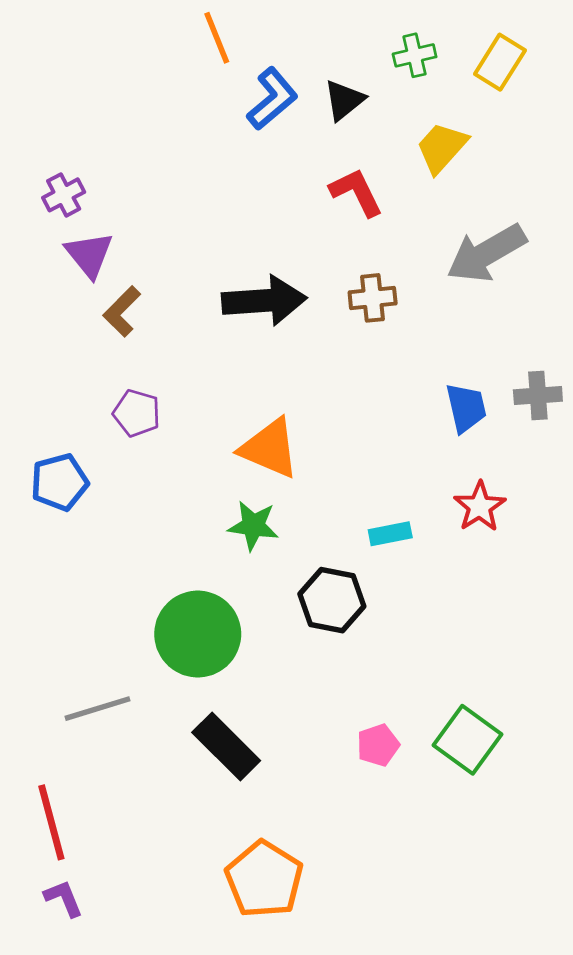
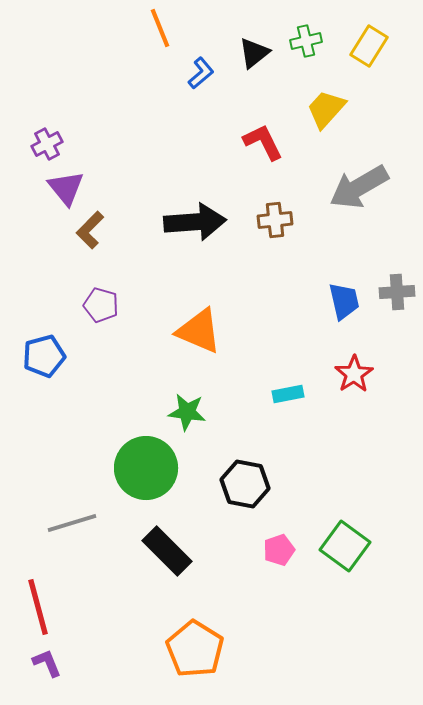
blue L-shape: (272, 99) -> (201, 73), size x0.7
black triangle: (344, 100) -> (254, 53), moved
green star: (253, 526) -> (187, 412), moved
black hexagon: (332, 600) -> (245, 484), moved

